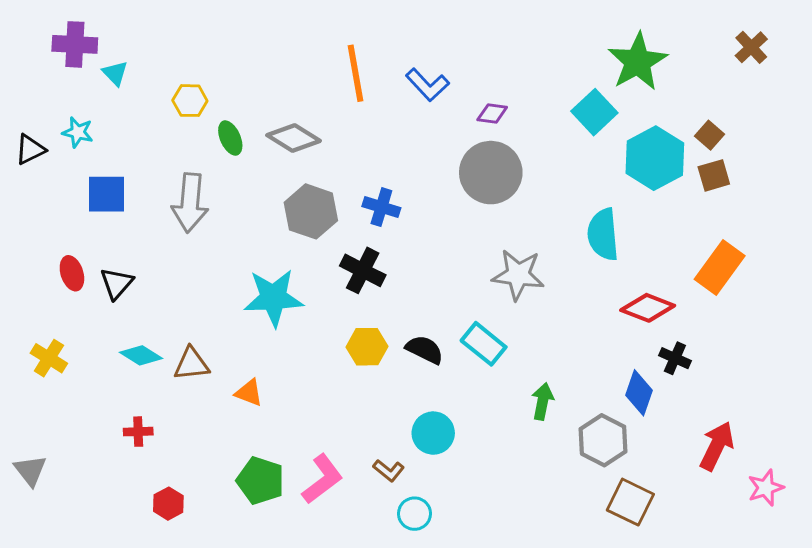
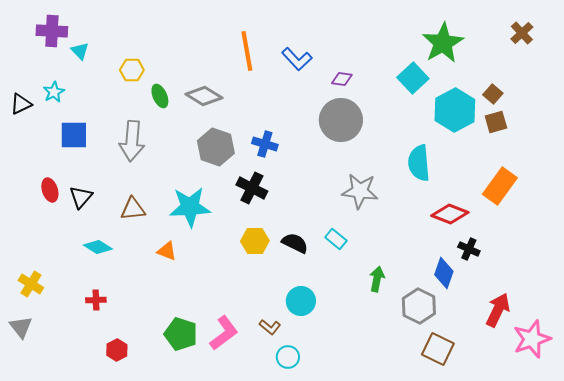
cyan star: (78, 132) -> (54, 92), turned 30
cyan rectangle: (484, 344) -> (336, 239), size x0.7
yellow cross: (49, 358) -> (31, 284), moved
brown triangle: (191, 364) -> (133, 209), moved
orange triangle: (249, 393) -> (167, 251), moved
pink star: (766, 488) -> (532, 339), size x1.5

